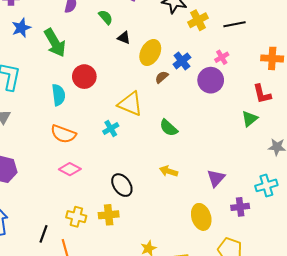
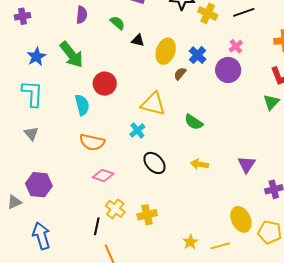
yellow cross: (198, 20) -> (208, 13), turned -30
blue star: (21, 28) -> (36, 57), moved
black ellipse: (122, 185) -> (155, 163), moved
yellow cross: (76, 217) -> (115, 209), moved, turned 30
yellow ellipse: (201, 217) -> (241, 219), moved
black line: (44, 234) -> (97, 226), moved

